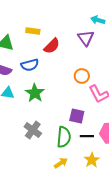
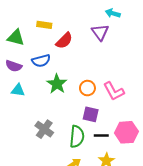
orange circle: (82, 76) -> (87, 88), moved
green star: (35, 93) -> (57, 84), moved

